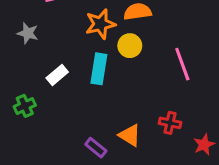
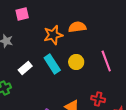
yellow circle: (130, 46) -> (76, 62), moved
cyan rectangle: (99, 69) -> (52, 64), turned -42

